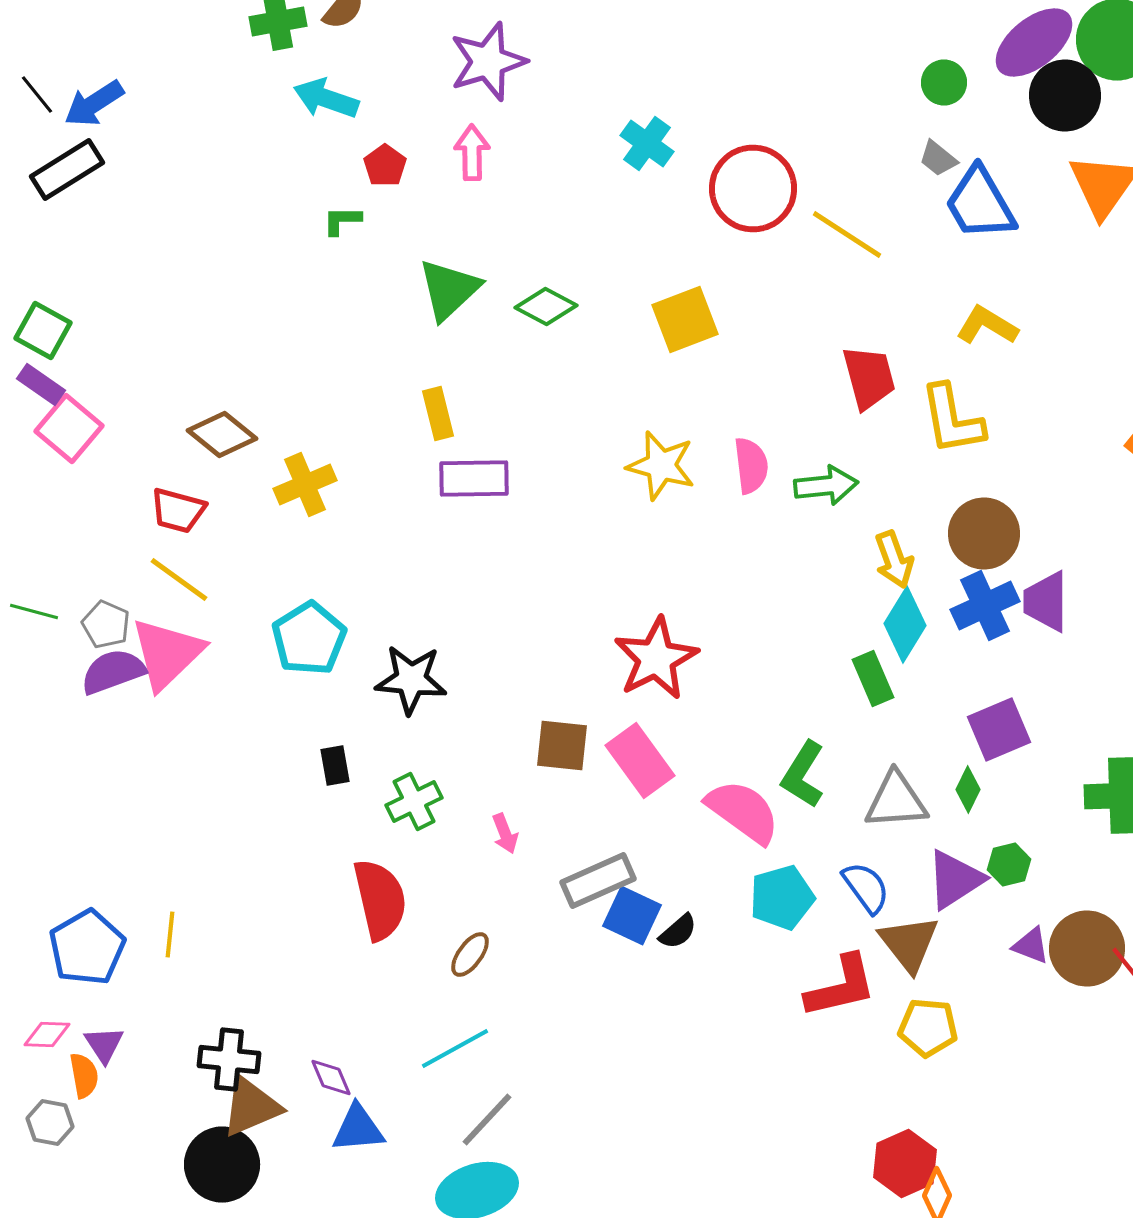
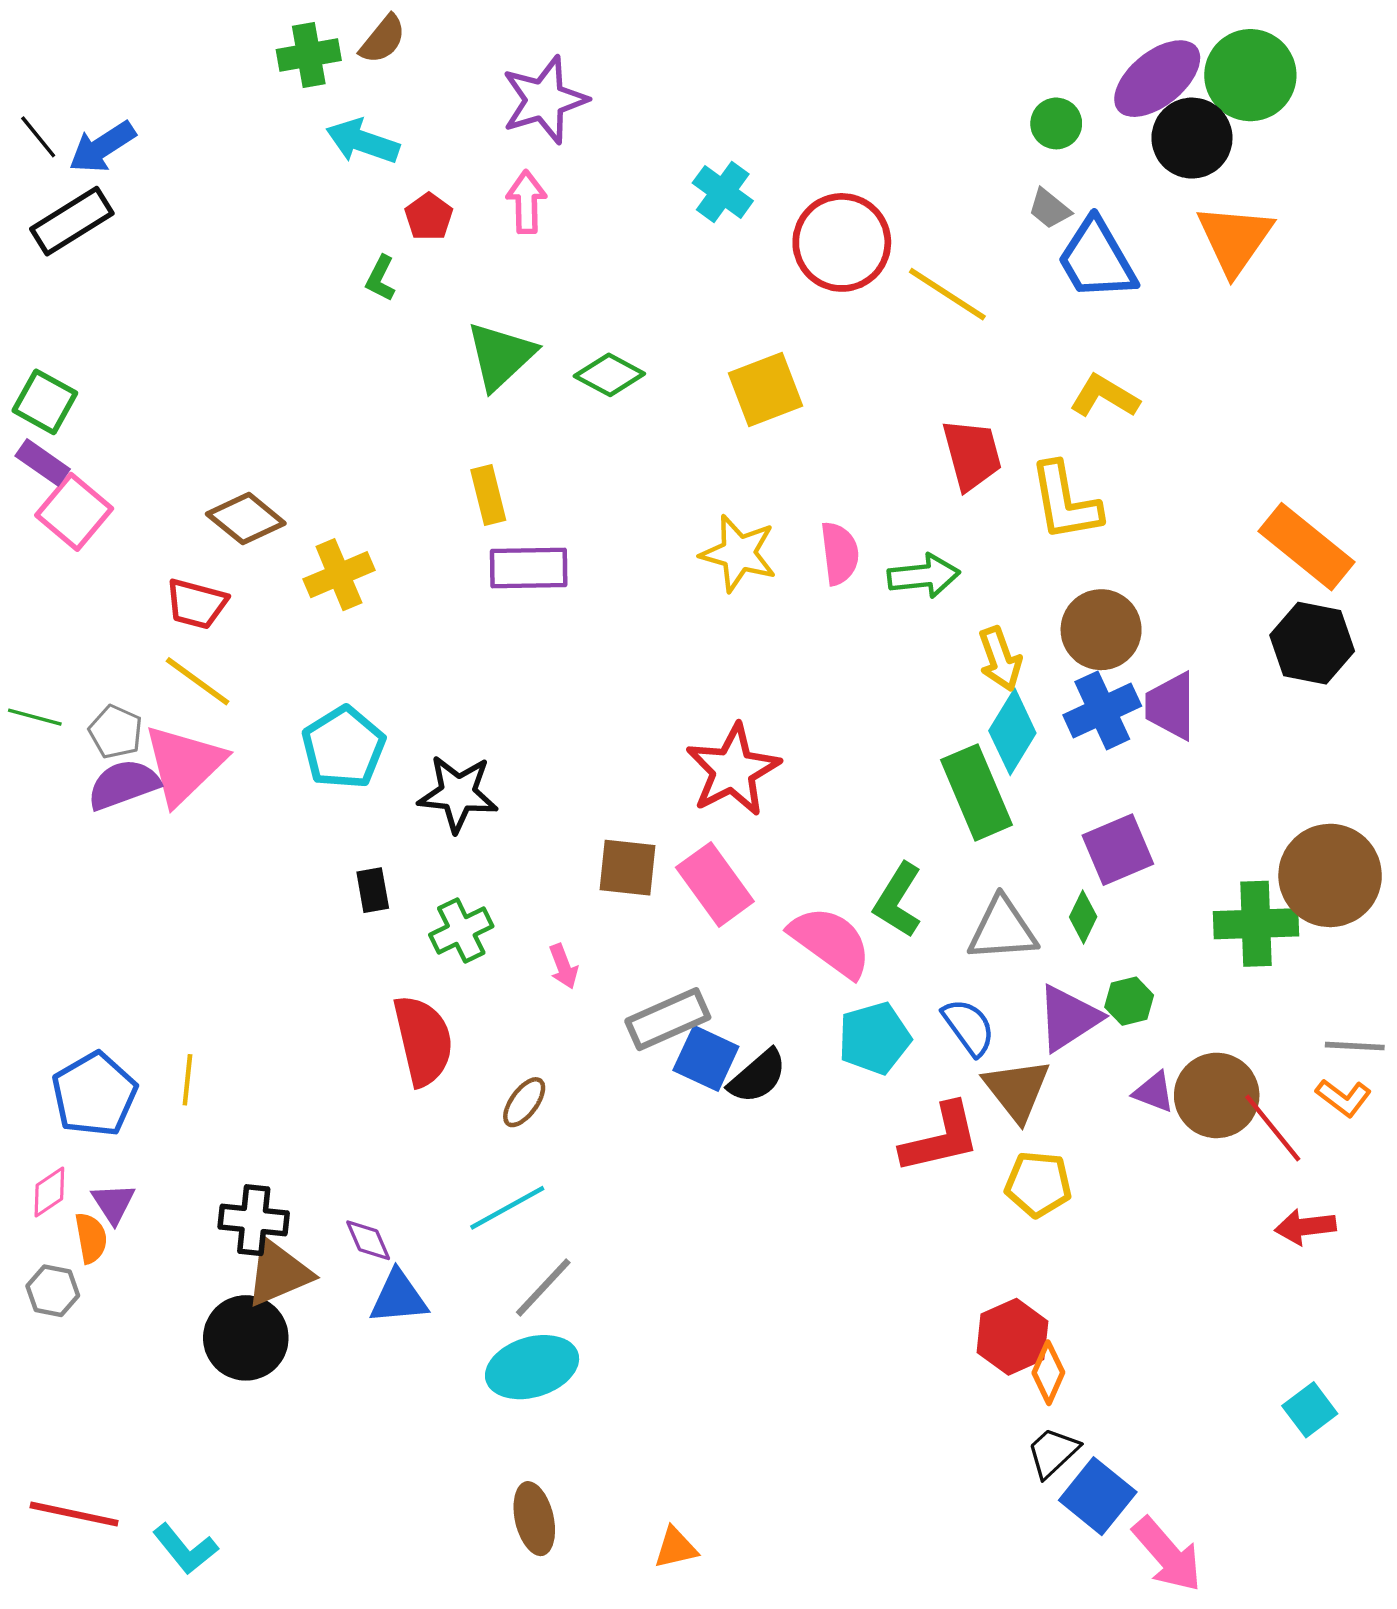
green L-shape: (342, 220) -> (381, 278), turned -63
green rectangle: (873, 678) -> (976, 792), size x1.5
black semicircle: (678, 932) -> (758, 1076), size x1.4
pink diamond: (47, 1034) -> (49, 1192), turned -36

